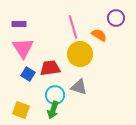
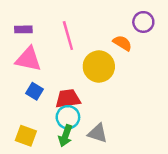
pink line: (73, 27) -> (68, 36), moved
pink triangle: (23, 48) -> (28, 59), turned -45
red trapezoid: (50, 68) -> (68, 99), moved
gray triangle: (79, 87) -> (98, 133), moved

